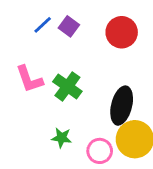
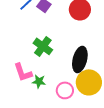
pink L-shape: (29, 79) -> (23, 72), moved

